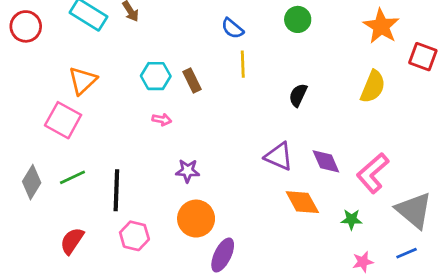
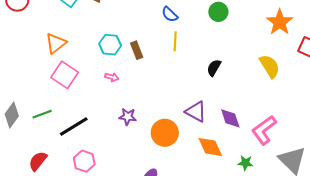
yellow semicircle: (373, 87) -> (270, 66), turned -60
pink square: (63, 120) -> (65, 75), moved
black line: (116, 190) -> (74, 126), turned 52
orange circle: (196, 219) -> (165, 133), moved

